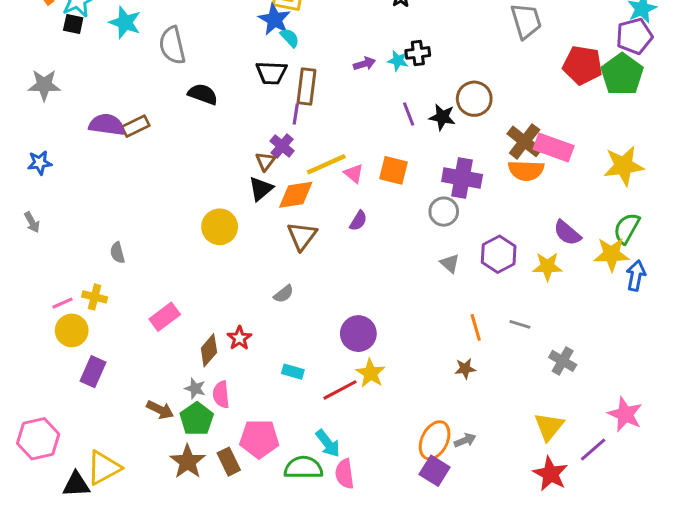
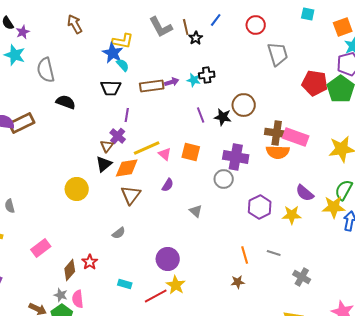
brown rectangle: (306, 87) -> (152, 86), moved, turned 75
brown rectangle: (136, 126) -> (22, 123), size x1.4
brown cross: (525, 141) -> (277, 133), turned -30
gray triangle: (450, 263) -> (196, 211), moved

